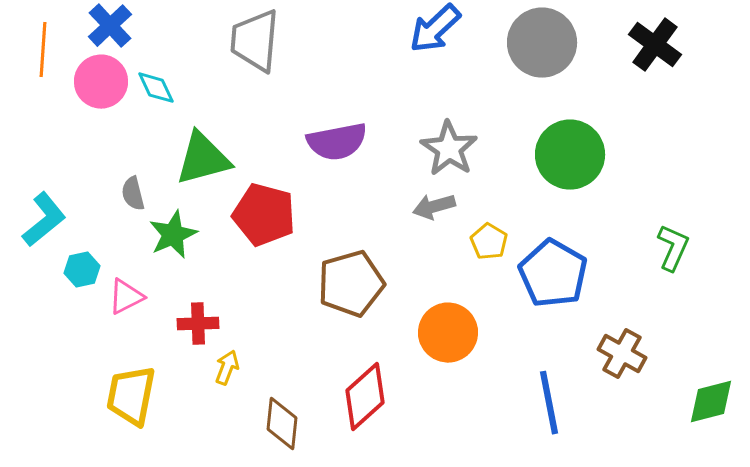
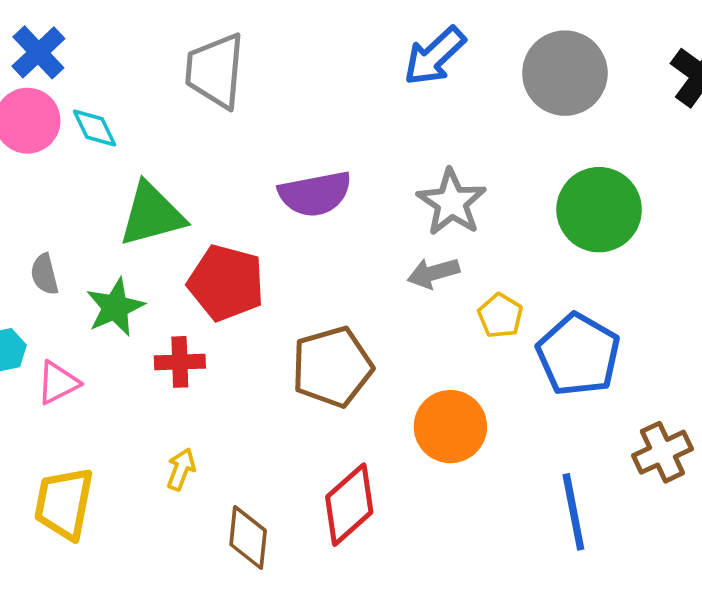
gray semicircle: (133, 194) -> (45, 274), moved
red cross: (198, 324) -> (180, 362), moved
brown cross: (622, 354) -> (662, 452), turned 36

